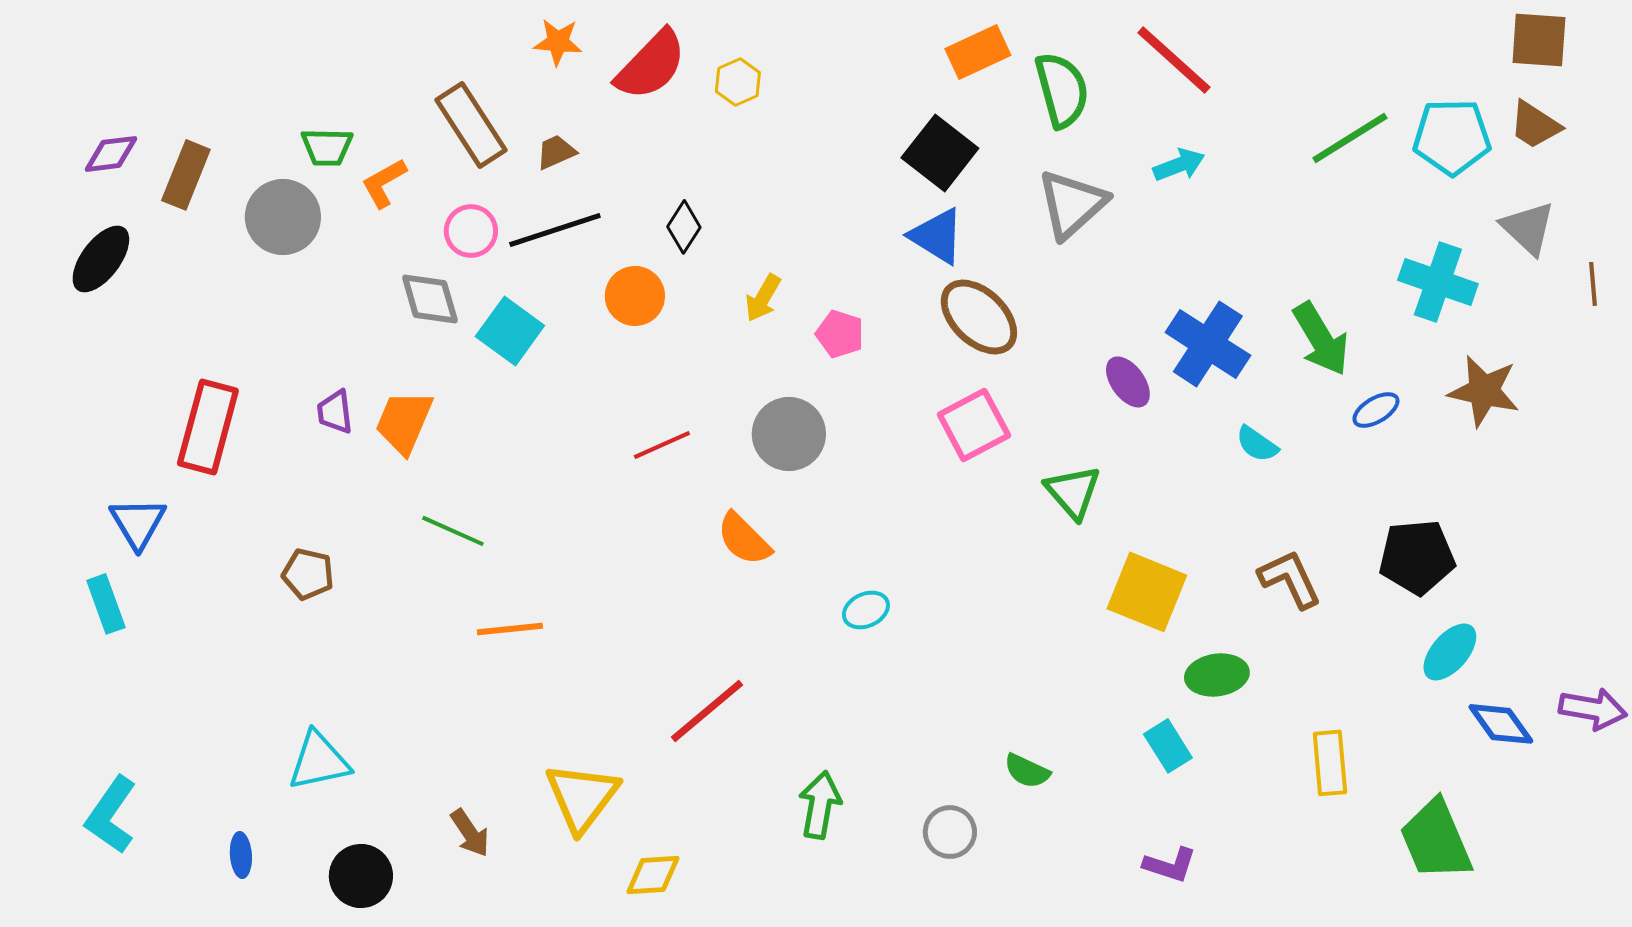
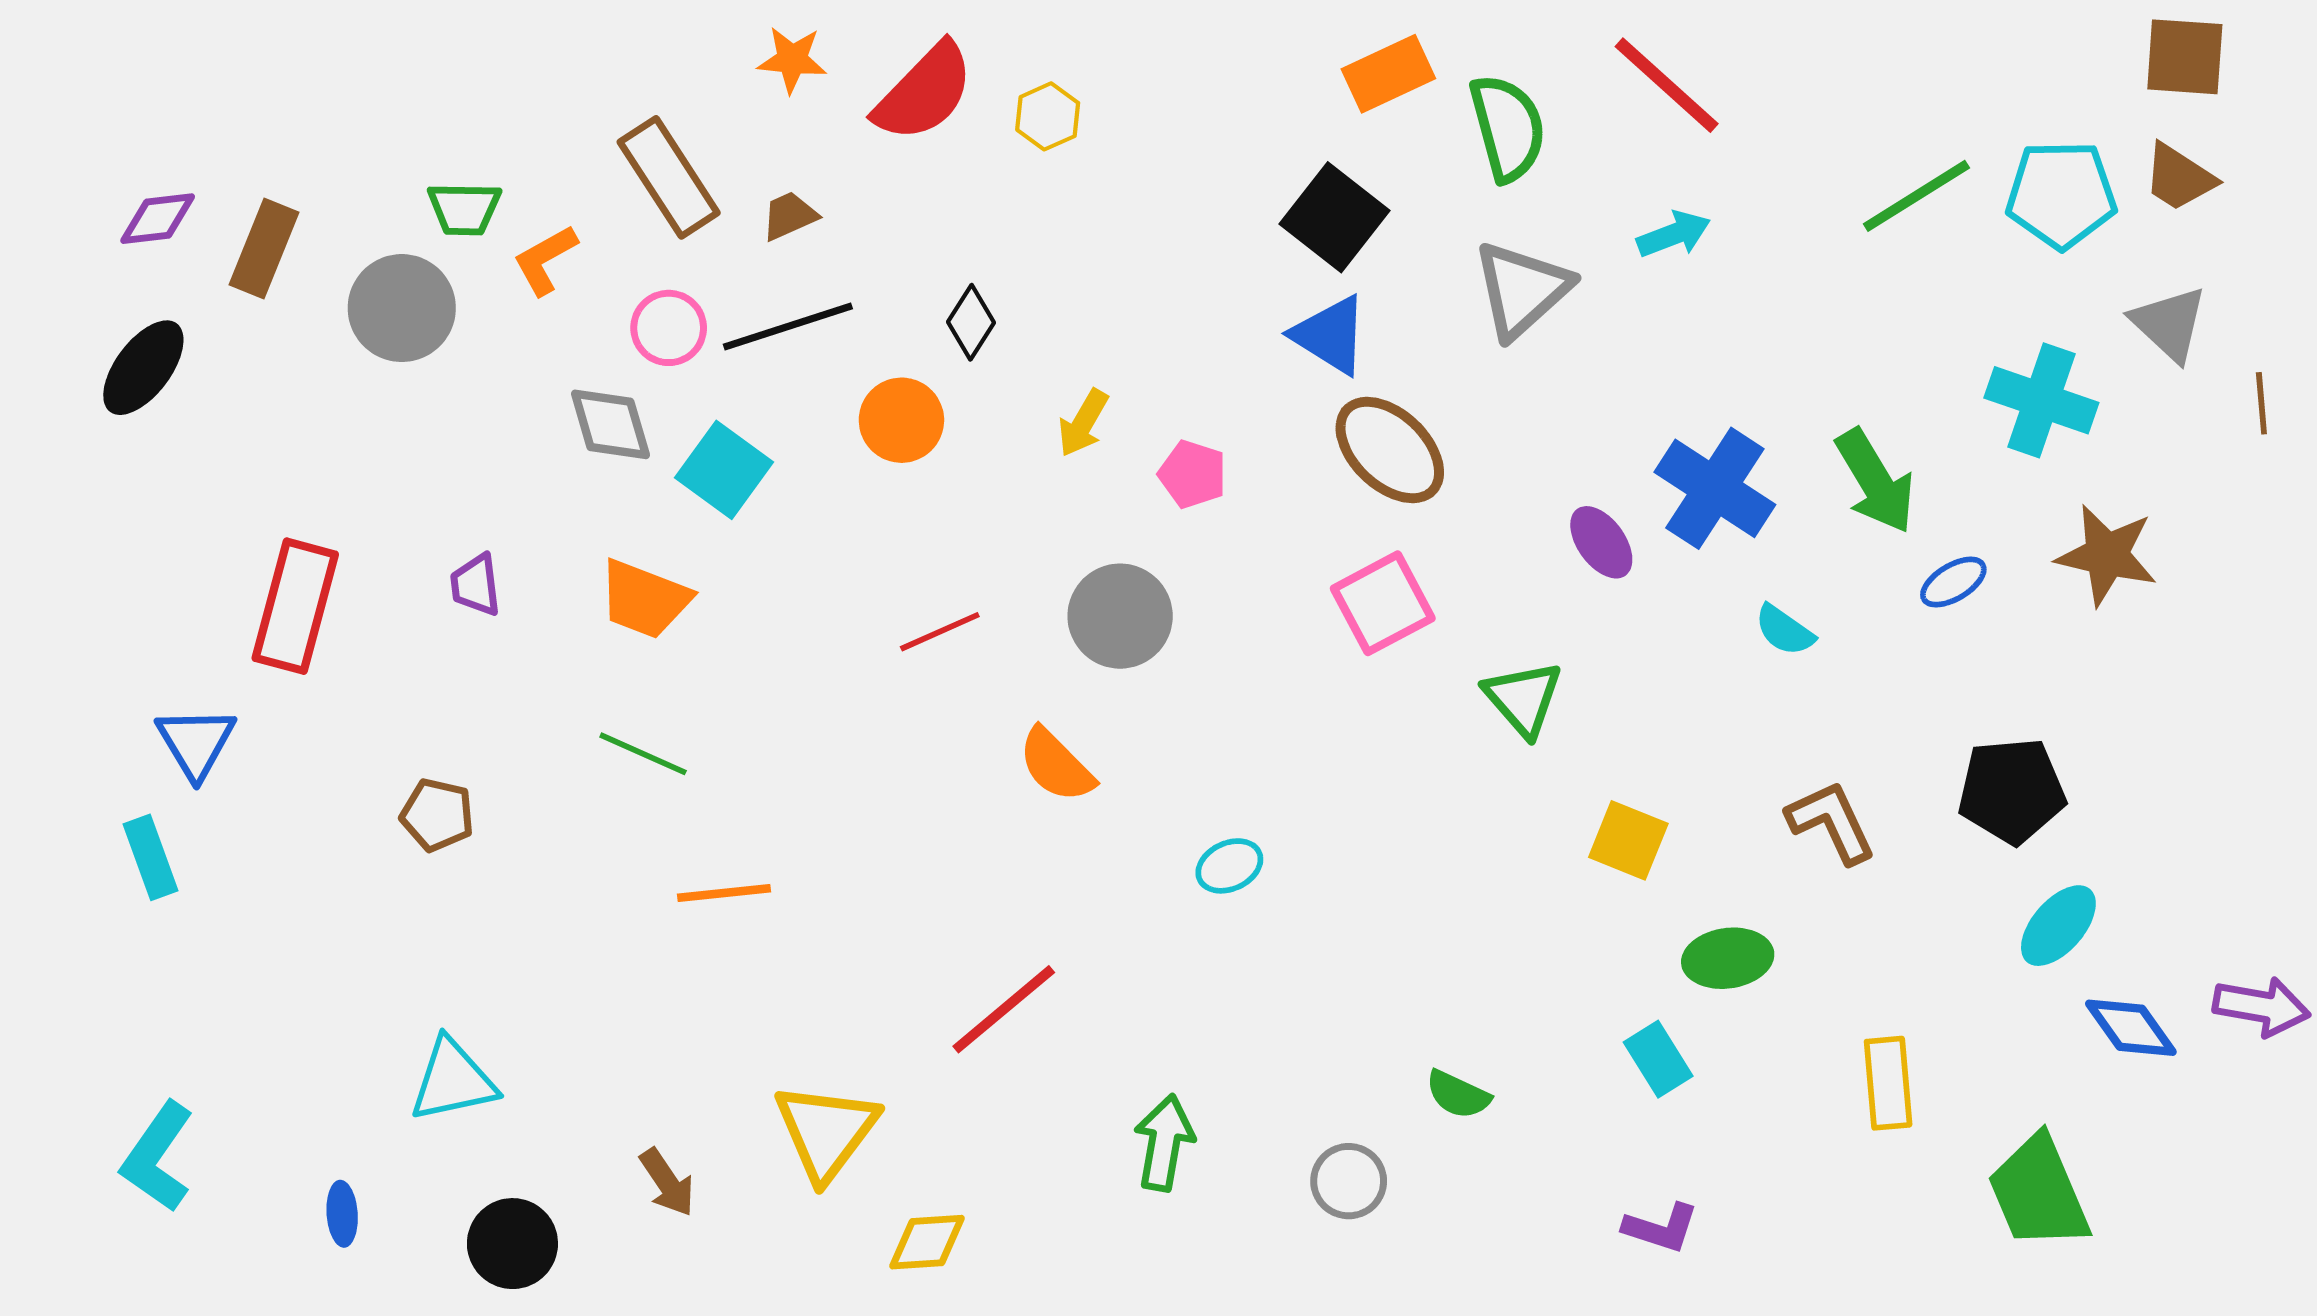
orange trapezoid: (404, 422) -> (645, 599), moved, turned -92
yellow square: (1147, 592) -> (1628, 840), size x0.7

